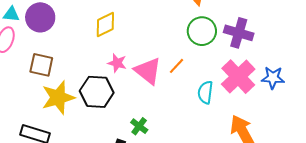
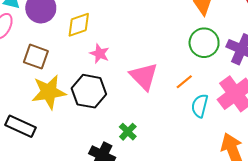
yellow diamond: (105, 24) -> (79, 25), moved
pink star: (117, 63) -> (100, 54), moved
orange line: (176, 66) -> (184, 82), moved

